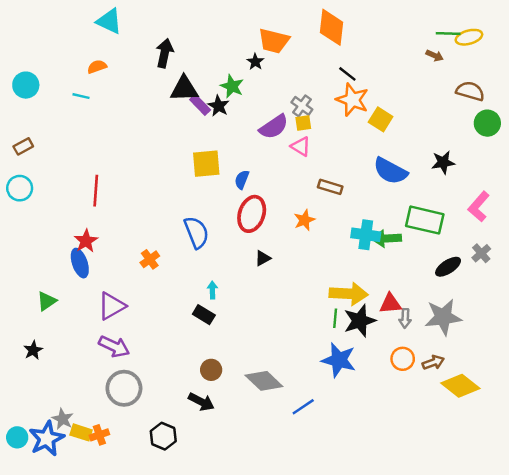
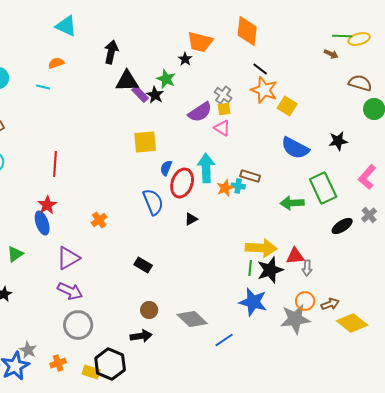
blue semicircle: (242, 180) -> (166, 168), moved
brown rectangle: (330, 187) -> (250, 176), moved
green rectangle: (425, 220) -> (323, 188), turned 52
blue semicircle: (196, 232) -> (153, 202), moved
cyan cross: (366, 235) -> (238, 186), moved, size x0.6
cyan arrow: (212, 290) -> (206, 168), moved, size x2.0
gray star: (443, 317) -> (295, 319), moved
black arrow: (201, 402) -> (141, 336), turned -35
yellow rectangle: (81, 432) -> (91, 372), moved
black hexagon: (163, 436) -> (110, 364), size x1.4

